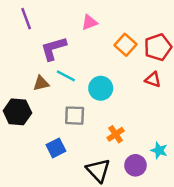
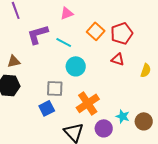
cyan line: (66, 76) -> (64, 42), moved
brown triangle: (41, 83) -> (14, 61), moved
orange cross: (116, 134) -> (88, 103), size x1.6
blue square: (56, 148) -> (47, 108), moved

